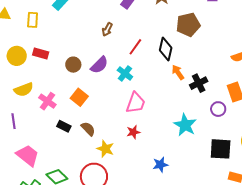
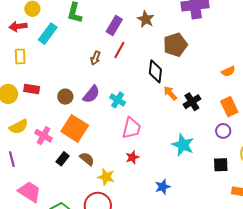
red line: (135, 47) -> (119, 50), moved
orange square: (79, 97) -> (75, 128), size x1.5
purple circle: (218, 109) -> (223, 131), moved
black rectangle: (64, 126) -> (63, 159), turned -72
black square: (221, 149) -> (221, 165), size x0.7

